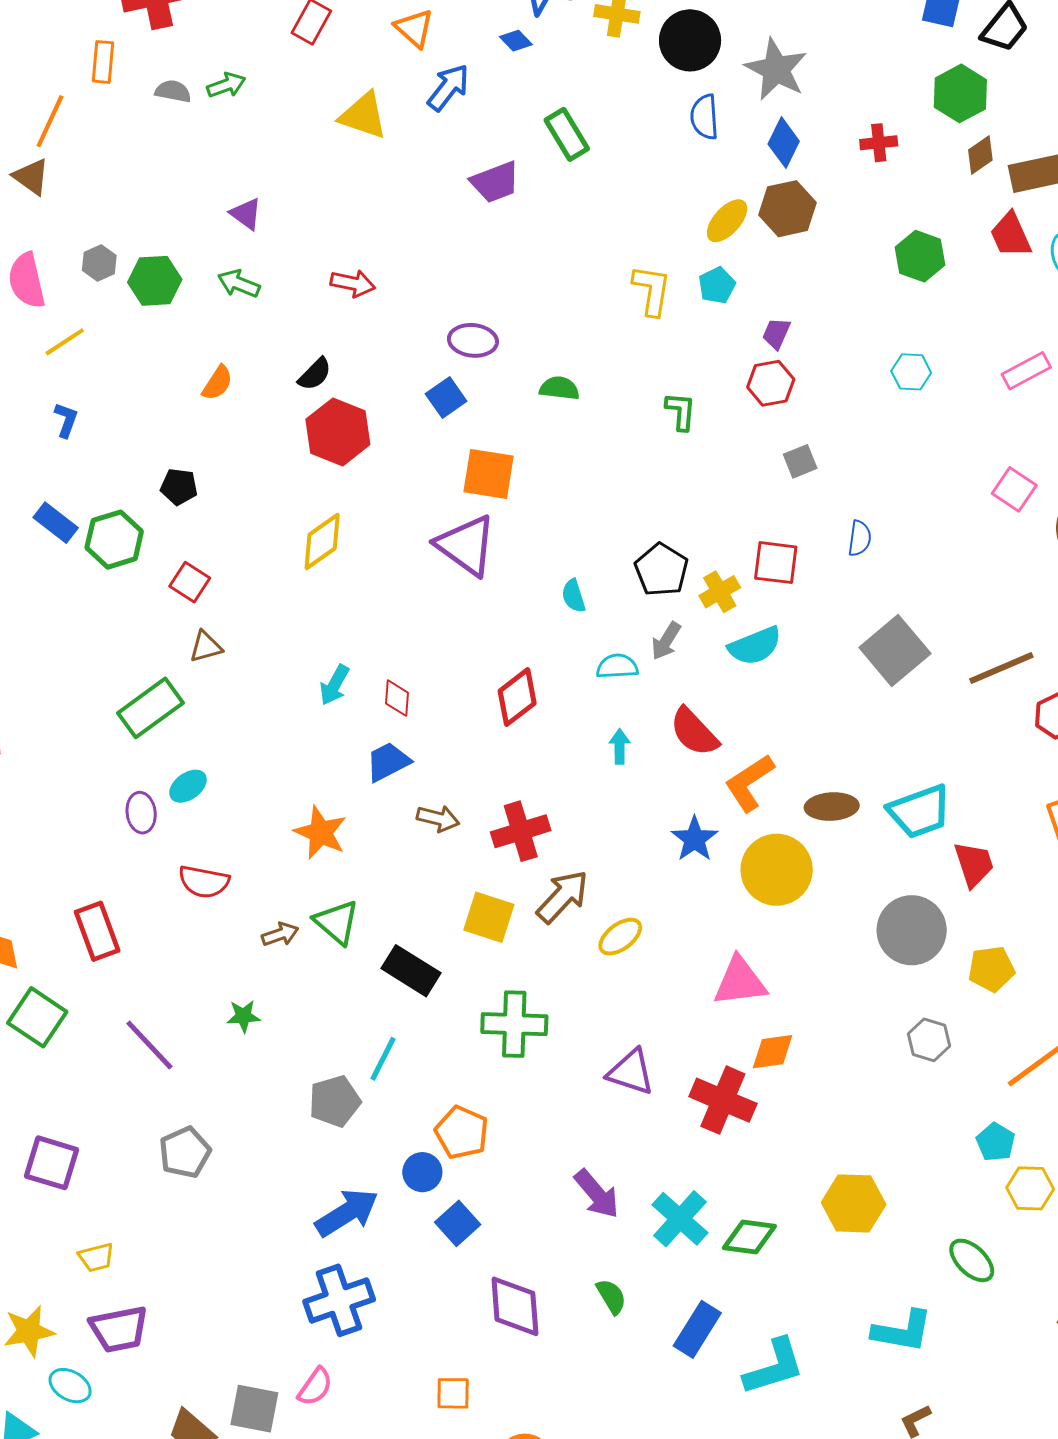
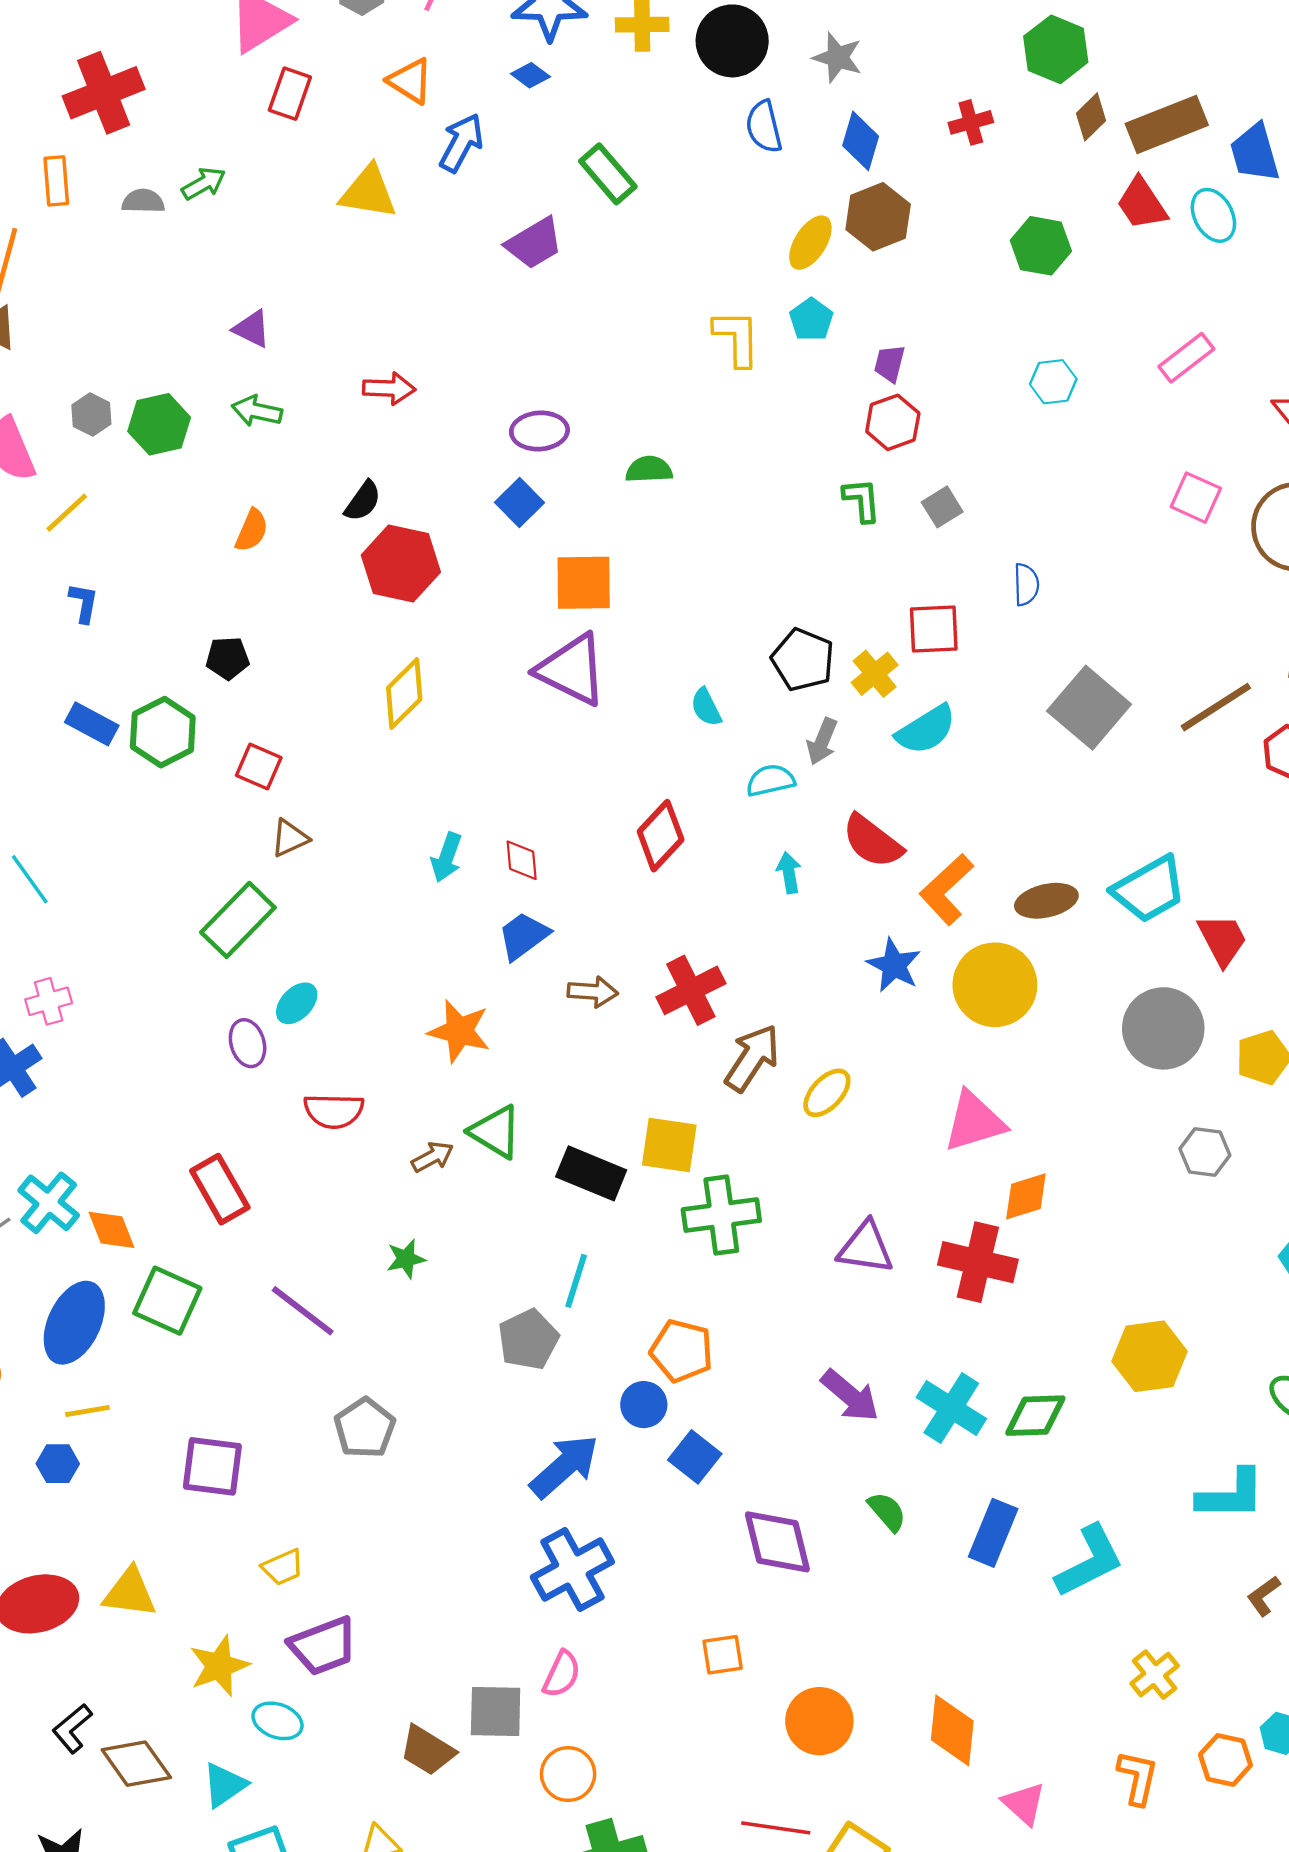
gray star: (776, 69) -> (838, 58), size x0.7
green L-shape: (681, 411) -> (862, 500), moved
yellow square: (489, 917) -> (669, 1145), moved

